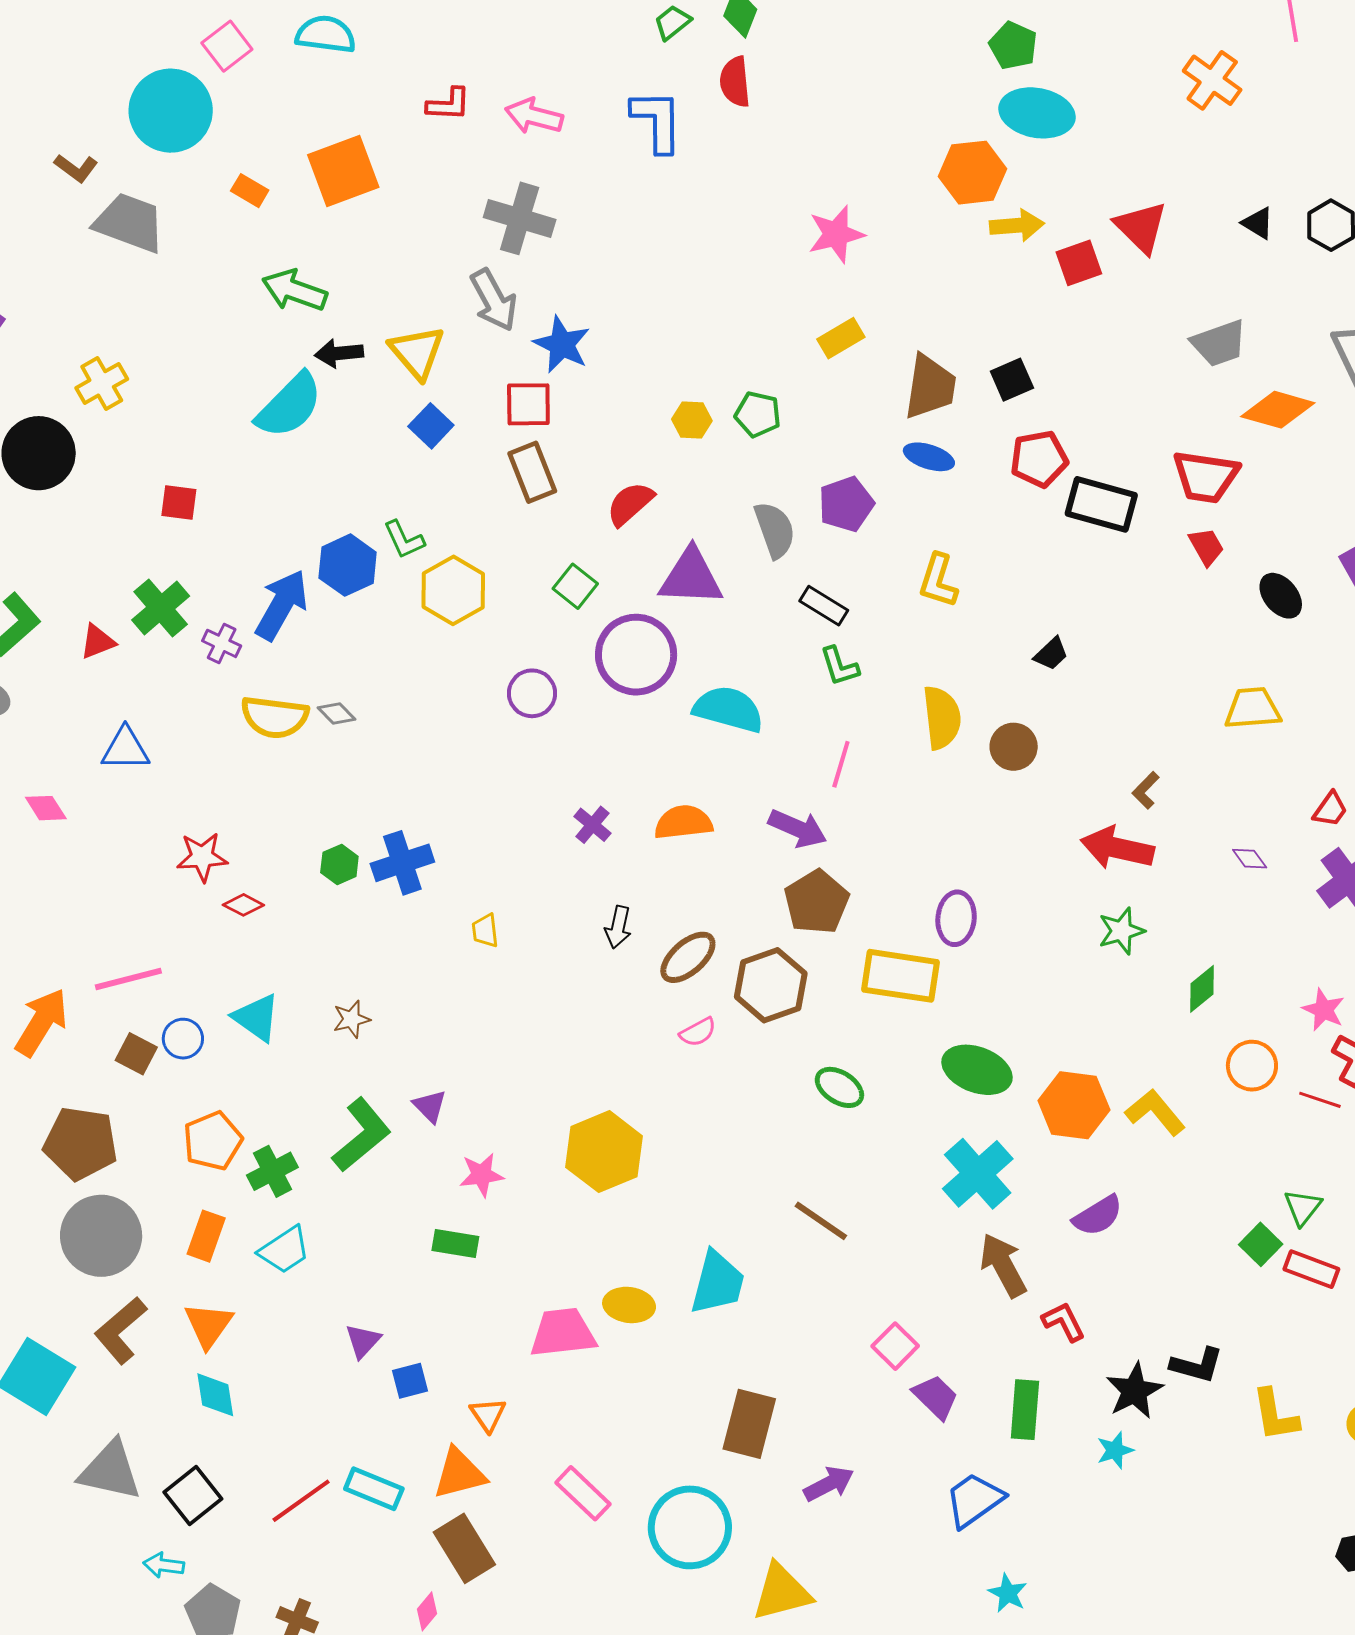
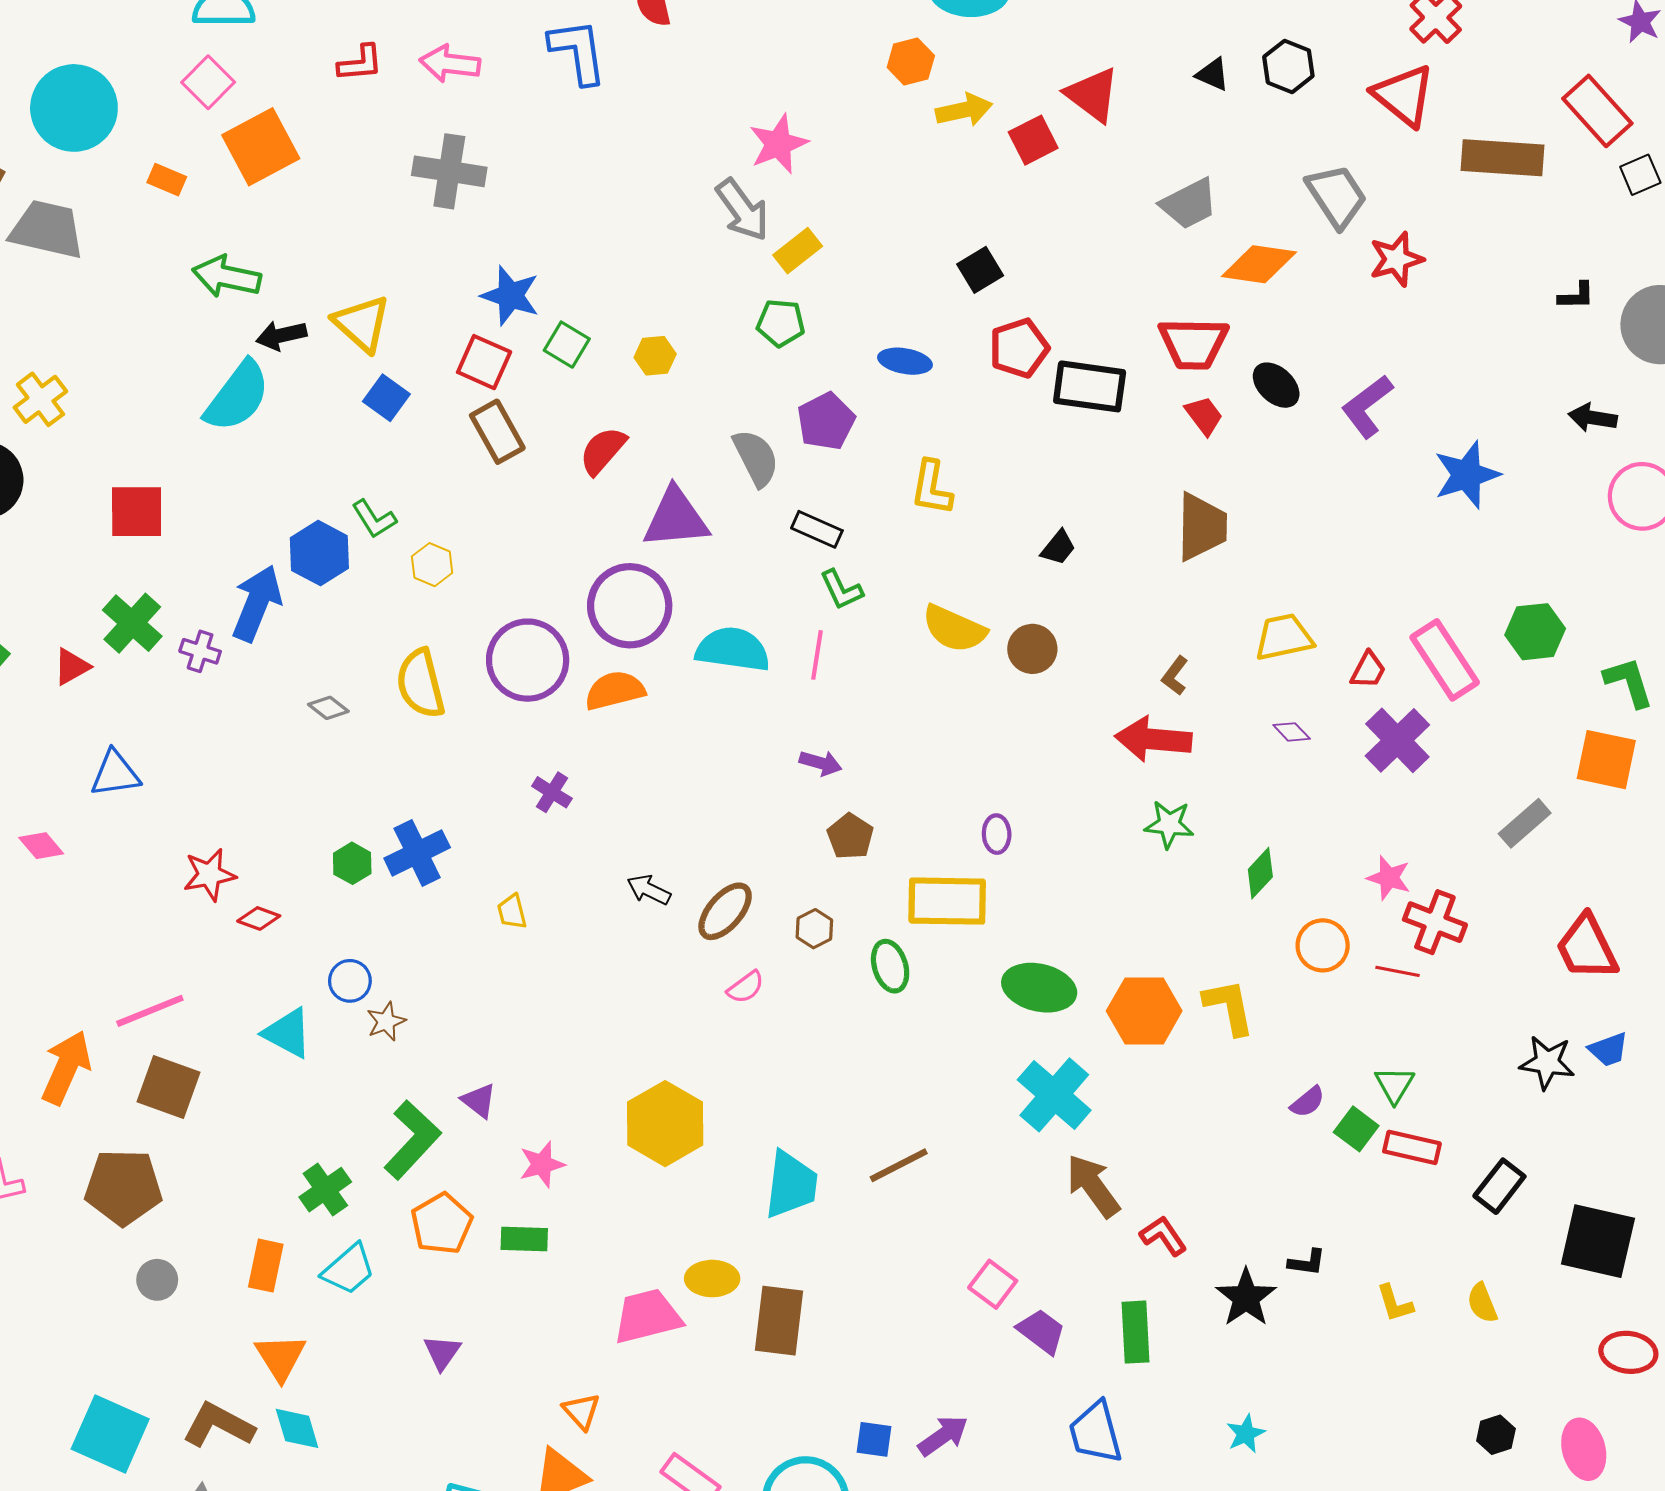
pink square: (227, 46) -> (208, 82), moved
orange hexagon: (973, 173) -> (911, 62), size x0.7
gray arrow: (494, 300) -> (743, 210), moved
brown trapezoid: (930, 387) -> (1202, 527), moved
red square: (528, 404) -> (484, 362), turned 32
green pentagon: (758, 414) -> (781, 323), moved
red square: (179, 502) -> (137, 512), size x1.5
green square: (575, 586) -> (567, 345), moved
yellow hexagon: (453, 590) -> (432, 565), size x0.6
black ellipse: (1281, 596) -> (1276, 385), moved
purple circle: (532, 693) -> (528, 660), size x1.6
yellow trapezoid: (1253, 708) -> (1284, 637), moved
yellow semicircle: (275, 717) -> (421, 684), moved, turned 76
yellow semicircle: (942, 718) -> (954, 629), turned 128
pink line: (841, 764) -> (817, 655), moved
orange semicircle: (683, 822) -> (615, 690), moved
purple cross: (592, 825) -> (552, 792), moved
purple arrow: (798, 828) -> (821, 763), size x0.7
brown pentagon: (817, 902) -> (850, 836), size x0.7
purple ellipse: (956, 918) -> (997, 834), size x0.7
black arrow: (618, 927) -> (649, 890), turned 111
green star: (1121, 931) -> (1169, 824), turned 30
brown hexagon: (771, 985) -> (814, 929), size x0.5
blue circle: (183, 1039) -> (350, 981), moved
brown square: (136, 1054) -> (169, 1087), size x1.5
green ellipse: (839, 1087) -> (890, 966), moved, turned 48
yellow L-shape: (1155, 1112) -> (1229, 1007), turned 36
orange pentagon: (213, 1141) -> (442, 1224), moved
purple semicircle: (1098, 1216) -> (1308, 1102), moved, size x0.7
brown line: (821, 1221) -> (899, 1165), turned -54
gray circle: (101, 1236) -> (157, 1280), size x0.5
cyan trapezoid: (717, 1283) -> (791, 1185), moved
brown L-shape: (121, 1330) -> (218, 1425), moved, turned 76
black L-shape: (1197, 1365) -> (1307, 1262), size x0.7
blue square: (410, 1381) -> (874, 1439), moved, turned 30
yellow L-shape: (1275, 1415) -> (1395, 1303), size x0.7
brown rectangle: (749, 1424) -> (779, 1321), moved
cyan star: (1115, 1450) -> (1246, 1434), moved
blue trapezoid: (974, 1500) -> (1096, 1432), turned -62

